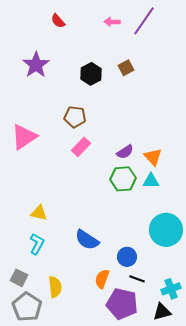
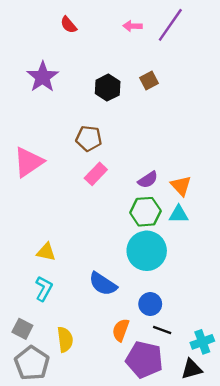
cyan circle: (166, 230) -> (147, 251), moved

